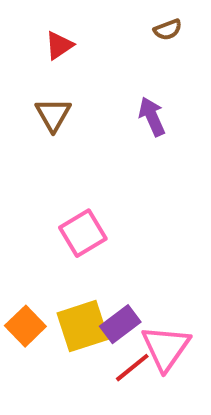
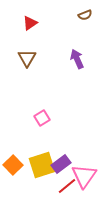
pink square: (83, 233) -> (42, 118), size x0.7

